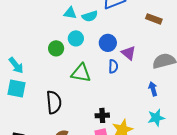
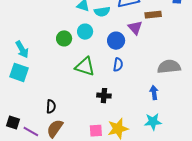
brown rectangle: (154, 19) -> (153, 15), moved, turned -35
purple triangle: (129, 53) -> (135, 28), moved
black semicircle: (54, 102) -> (51, 106), moved, size x0.6
black cross: (102, 115) -> (104, 96), moved

